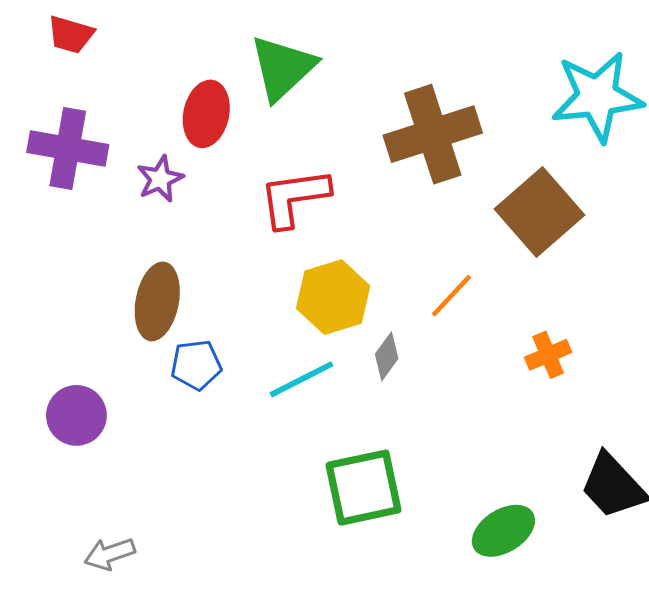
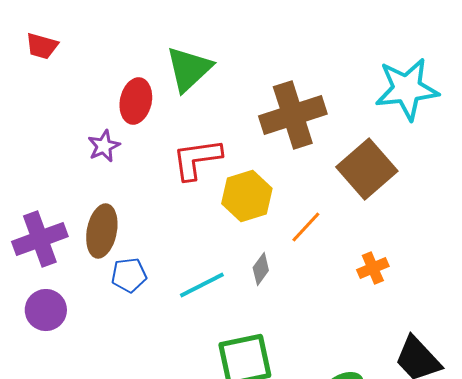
purple cross: (68, 149) -> (40, 239), moved, turned -30
yellow hexagon: (333, 297) -> (247, 196), moved

